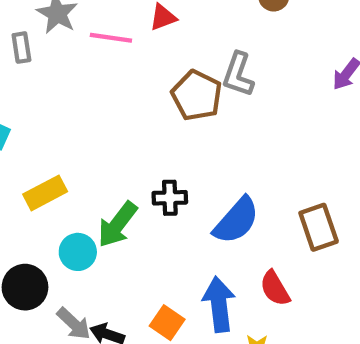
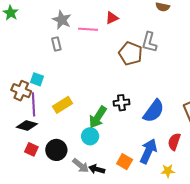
gray rectangle: (21, 48) -> (56, 44), moved
cyan circle: (78, 252) -> (90, 136), moved
red semicircle: (275, 288) -> (174, 142), turned 54
blue arrow: (219, 304) -> (148, 151), turned 35

